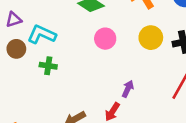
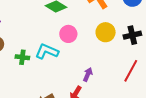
cyan L-shape: (42, 34) -> (47, 51), moved

